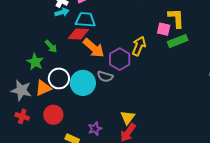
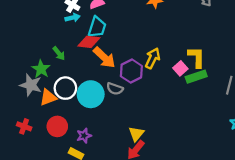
yellow L-shape: (176, 18) -> (196, 57), moved
cyan trapezoid: (85, 20) -> (97, 27), turned 100
pink square: (164, 29) -> (180, 68), moved, turned 32
green rectangle: (178, 41) -> (196, 77), moved
gray star: (21, 90) -> (31, 85), moved
purple star: (95, 129) -> (84, 136), moved

